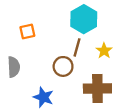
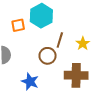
cyan hexagon: (84, 19) -> (41, 16), moved

